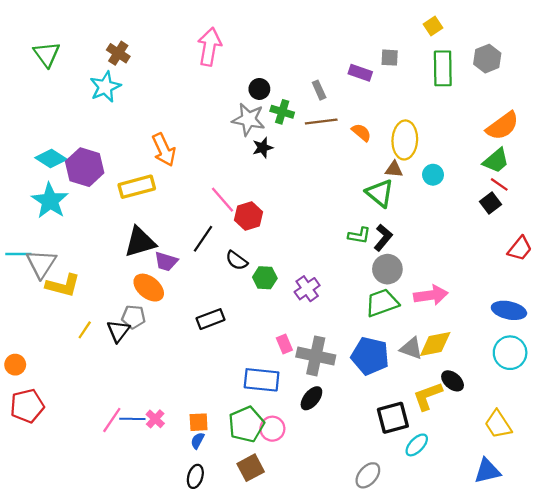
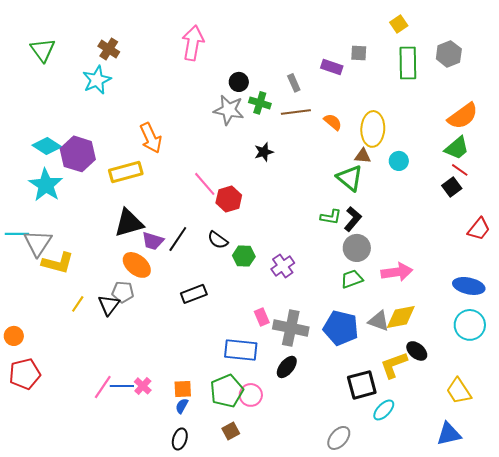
black star: (263, 148) -> (264, 152), moved
black line: (203, 239) -> (178, 239), moved
green trapezoid: (382, 303) -> (352, 279), size x0.7
brown square: (251, 468) -> (231, 431), size x0.7

